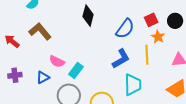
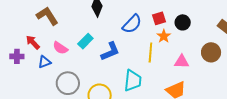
red arrow: (12, 41) -> (33, 42), moved
blue L-shape: (121, 59) -> (110, 51), moved
cyan rectangle: (76, 71) -> (85, 41), moved

